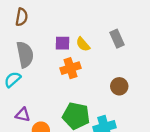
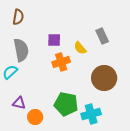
yellow semicircle: (83, 44) -> (80, 48), moved
brown circle: (119, 86) -> (104, 78), size x1.6

